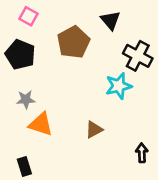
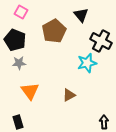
gray star: (26, 100) -> (19, 63), moved
orange triangle: (41, 124) -> (30, 91), turned 36
black arrow: (142, 153) -> (104, 122), moved

